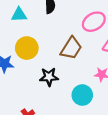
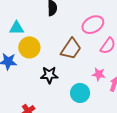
cyan triangle: (19, 15) -> (17, 28), moved

